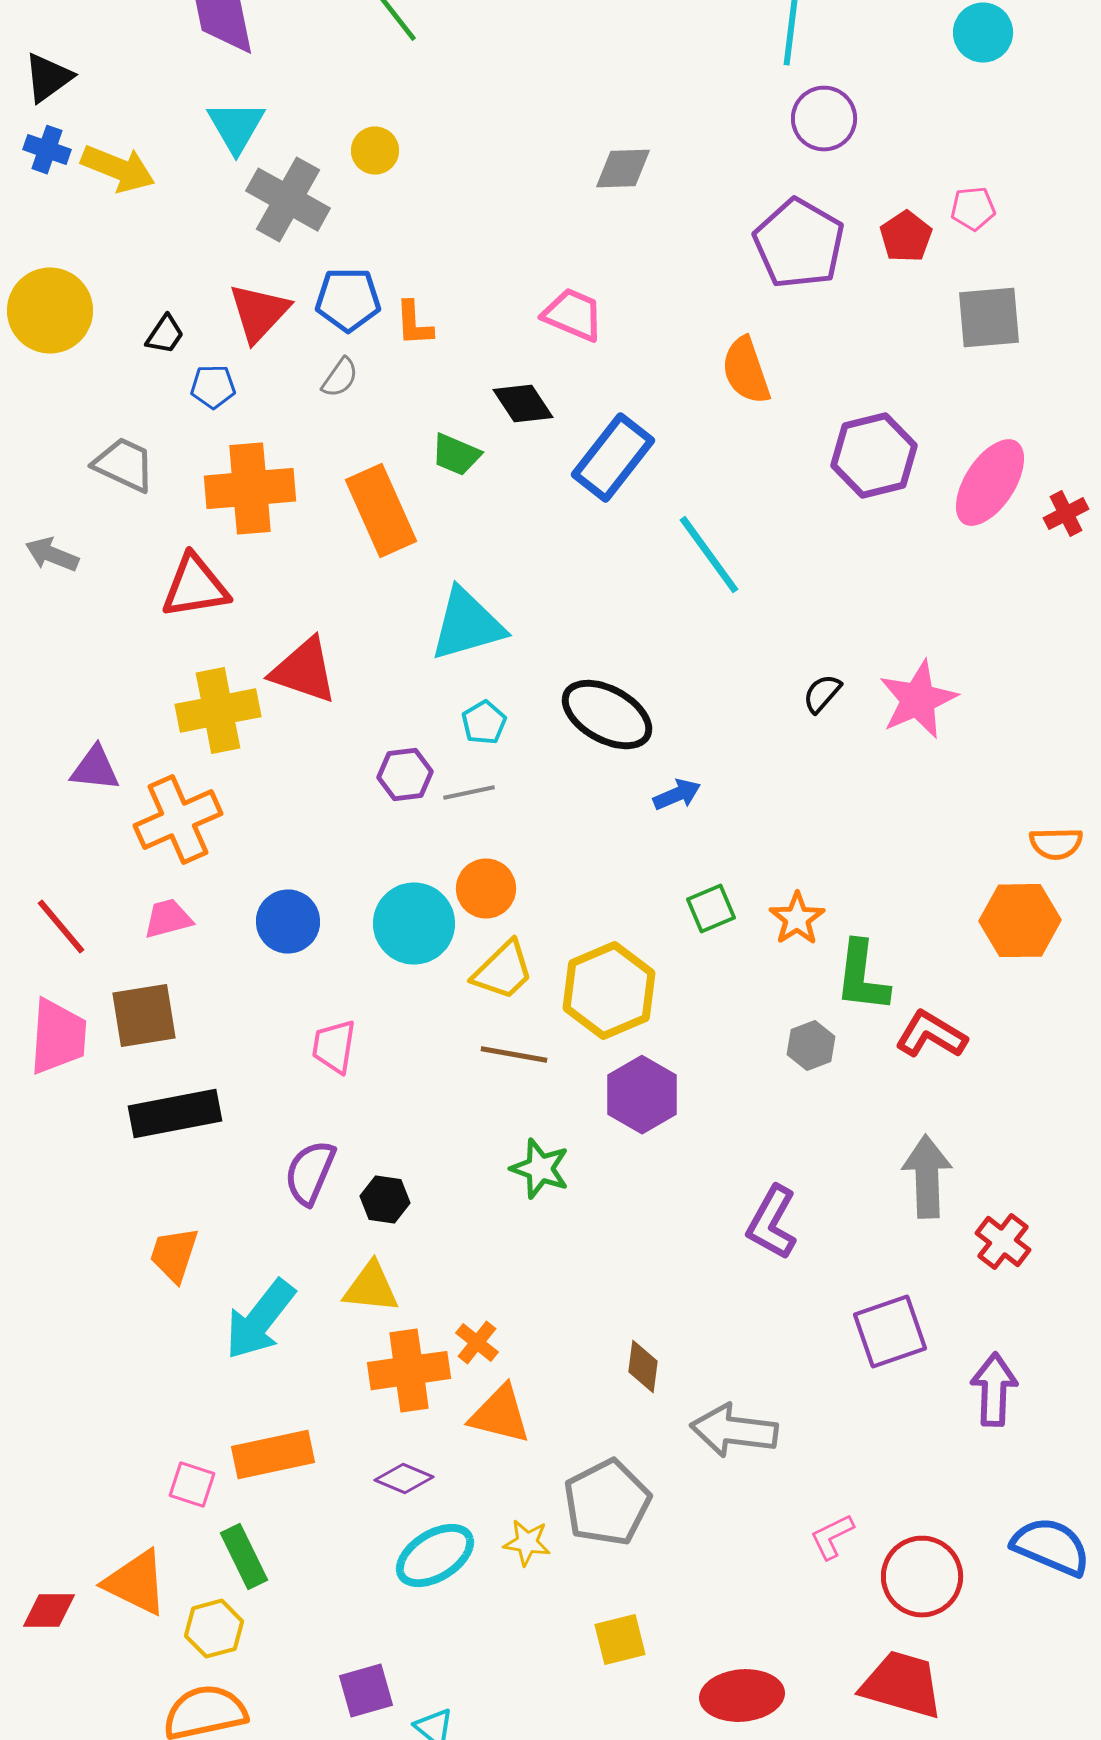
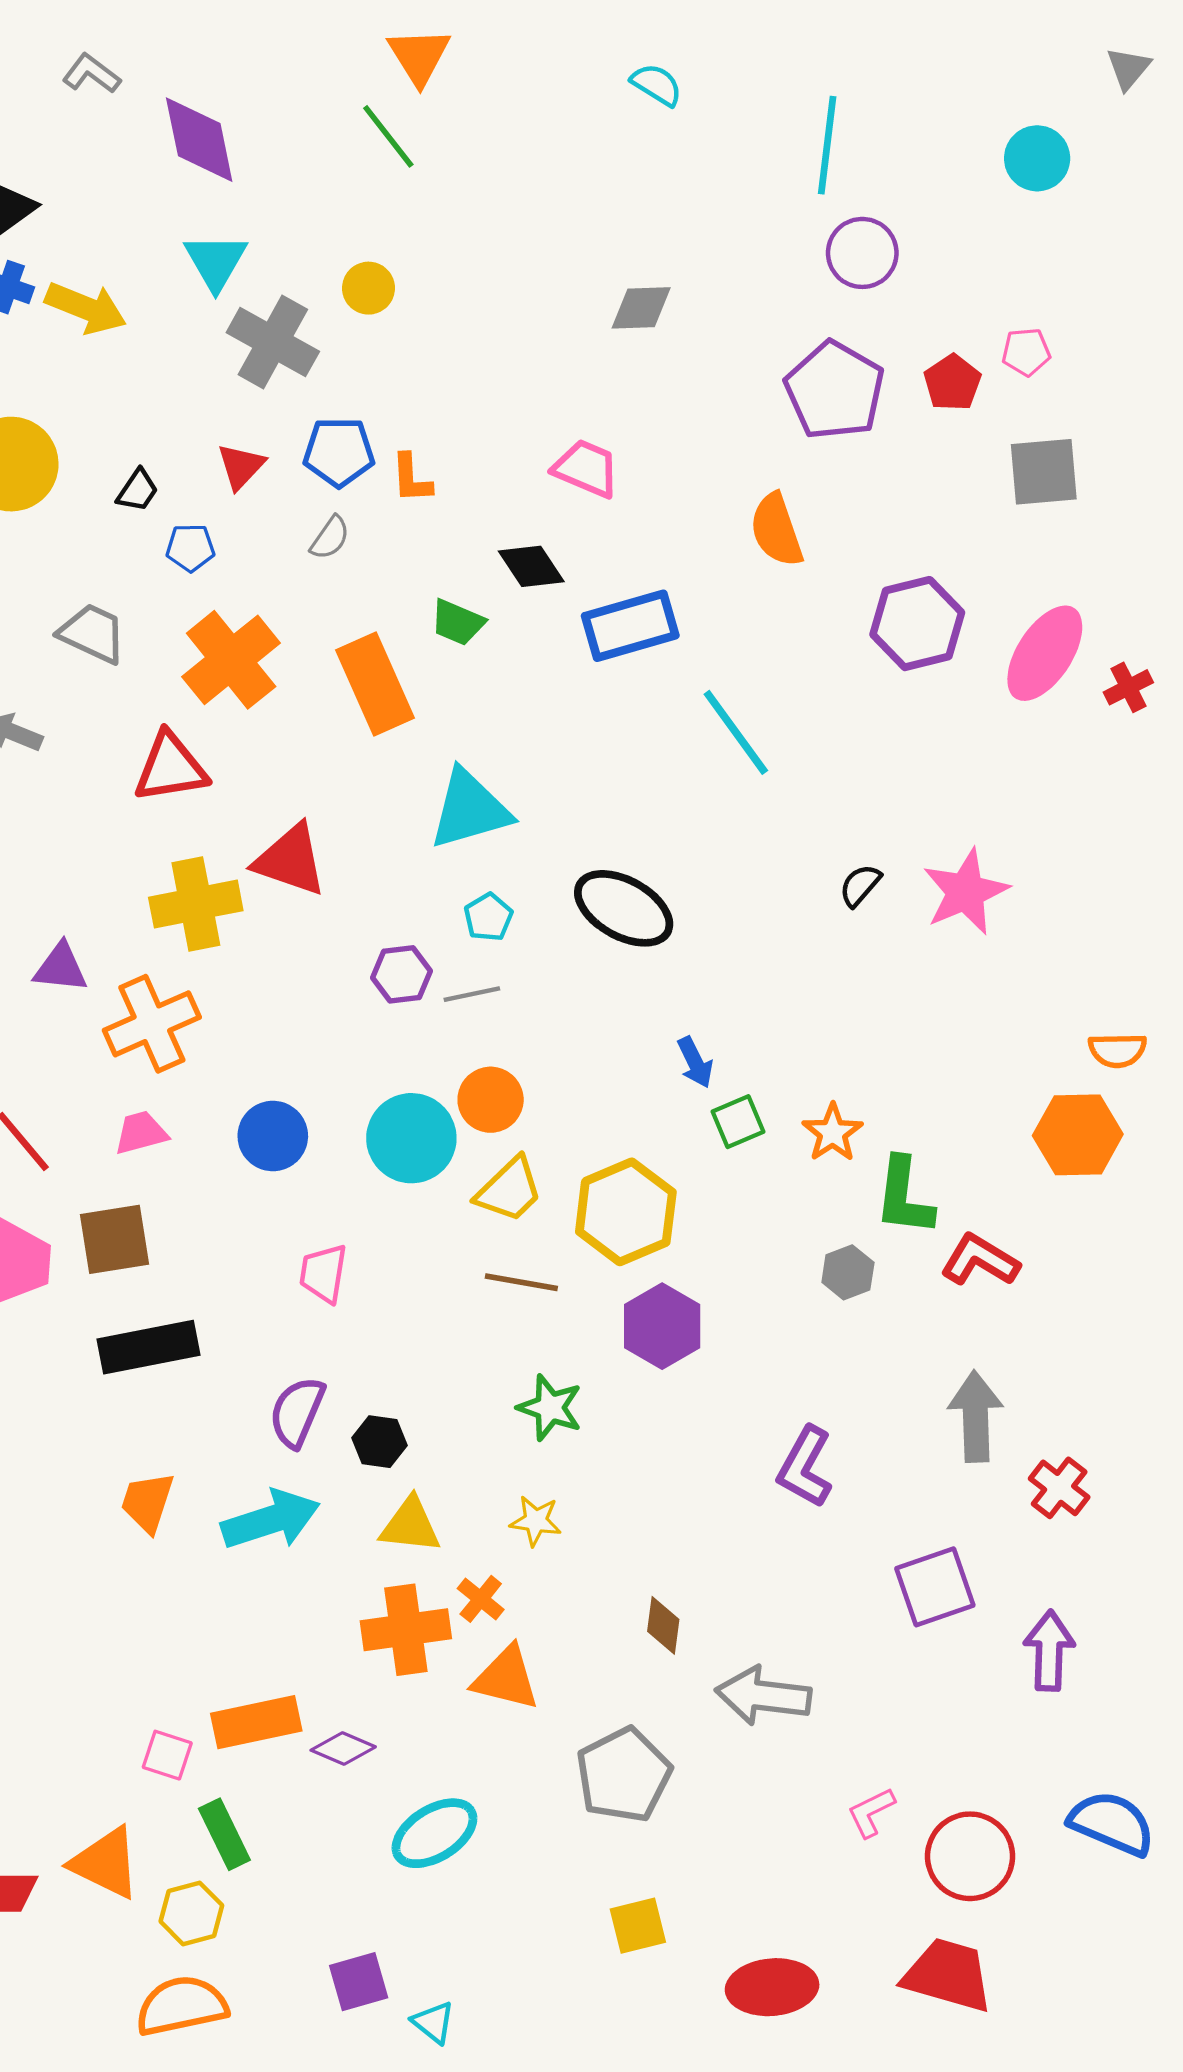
red triangle: (259, 313) -> (241, 466), size x0.7
blue rectangle: (613, 458) -> (630, 626), turned 36
orange cross: (250, 489) -> (231, 660), turned -34
blue arrow: (677, 795) -> (695, 1062), moved, turned 87
yellow triangle: (371, 1288) -> (410, 1525), moved
cyan arrow: (260, 1320) -> (271, 1520), moved, turned -146
purple diamond: (404, 1479) -> (343, 1749), moved
yellow star: (527, 1543) -> (536, 1521), moved

